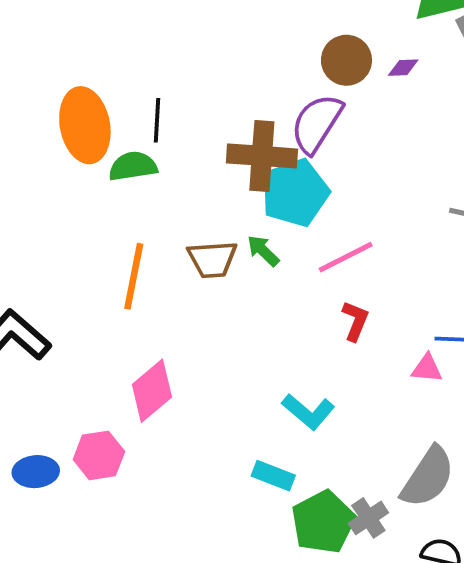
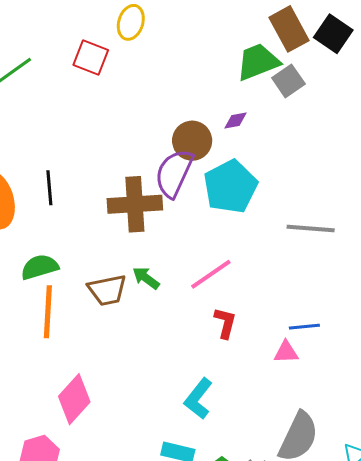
brown circle: (346, 60) -> (192, 141), moved
green semicircle: (133, 166) -> (40, 267), moved
cyan pentagon: (295, 193) -> (230, 187), moved
cyan L-shape: (308, 412) -> (198, 399), turned 96

